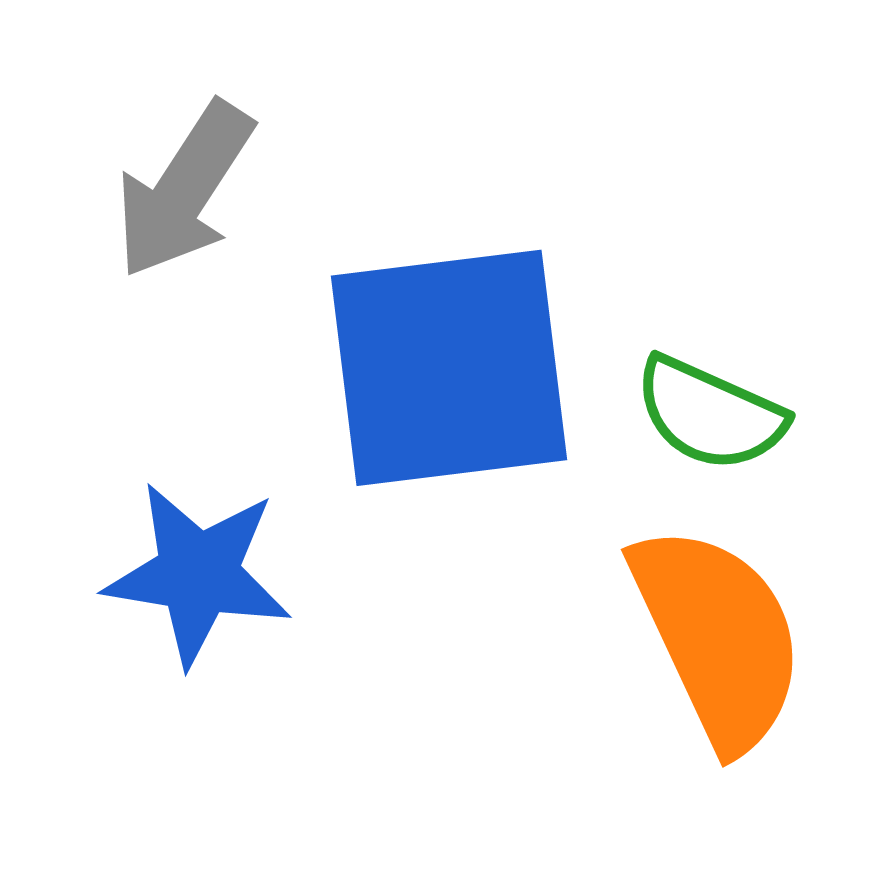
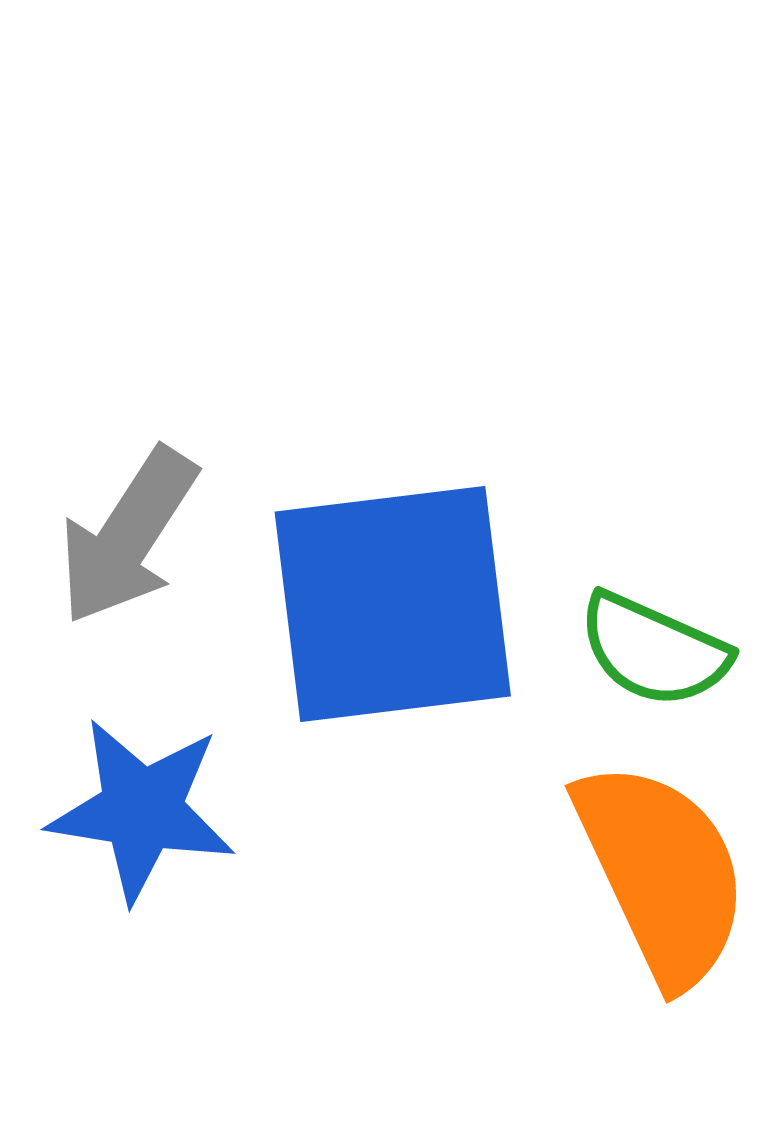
gray arrow: (184, 190) -> (128, 536), moved

